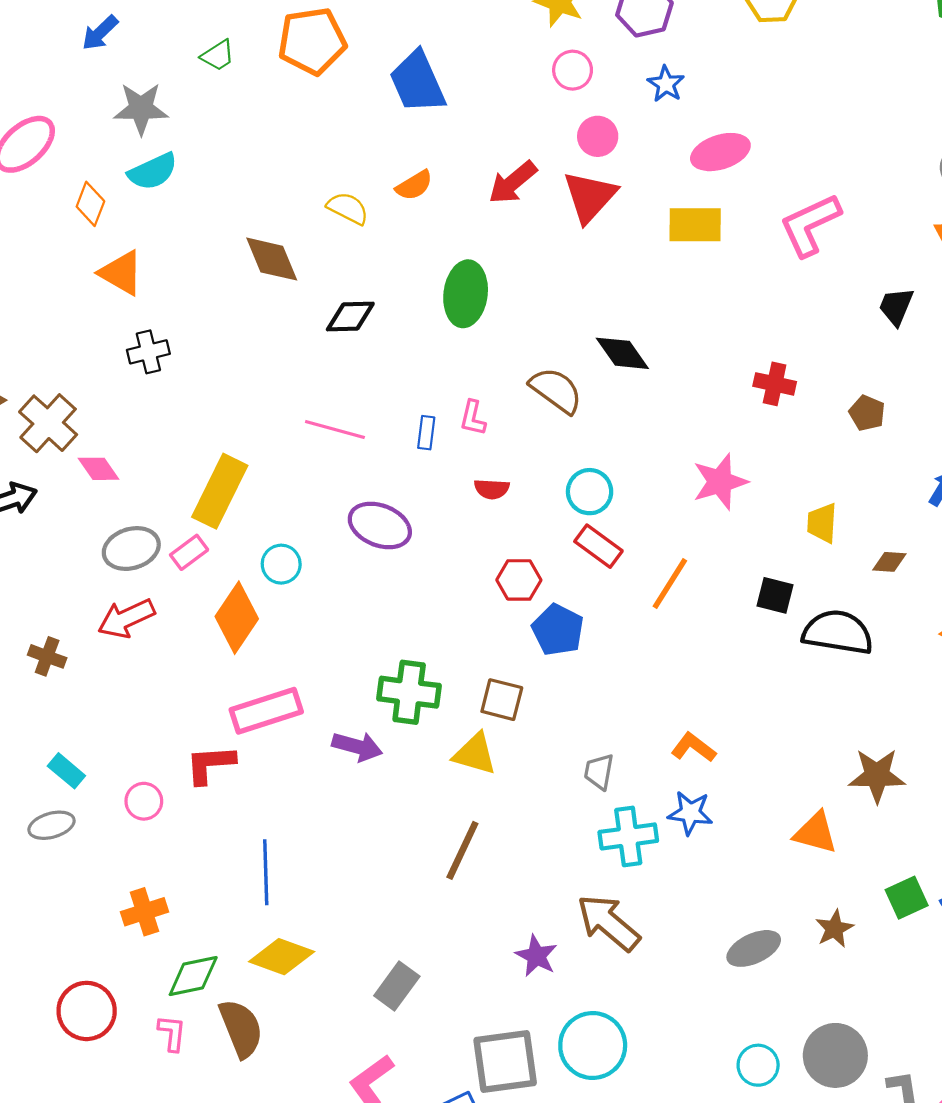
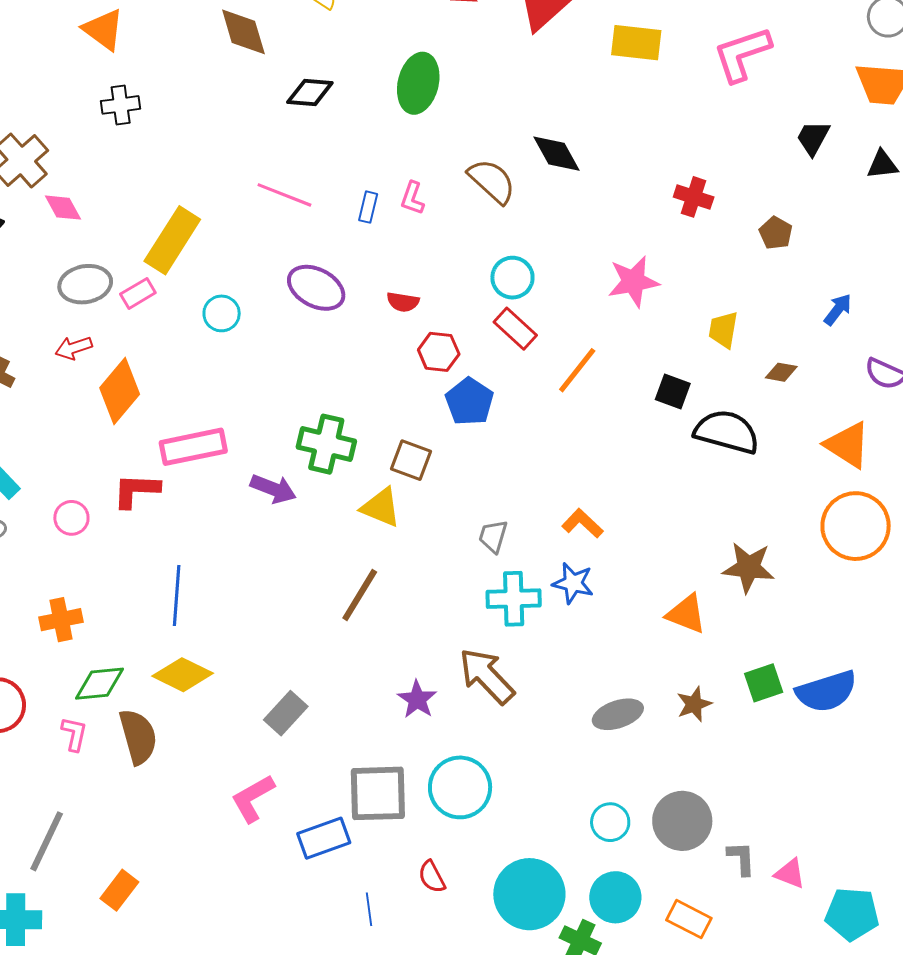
red semicircle: (492, 489) -> (403, 302), moved
red arrow: (126, 618) -> (74, 348), size x0.7
orange diamond: (237, 618) -> (120, 391), moved

